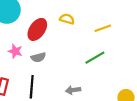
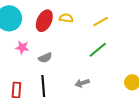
red ellipse: (37, 29) -> (44, 21), moved
pink star: (15, 51) -> (22, 47), moved

